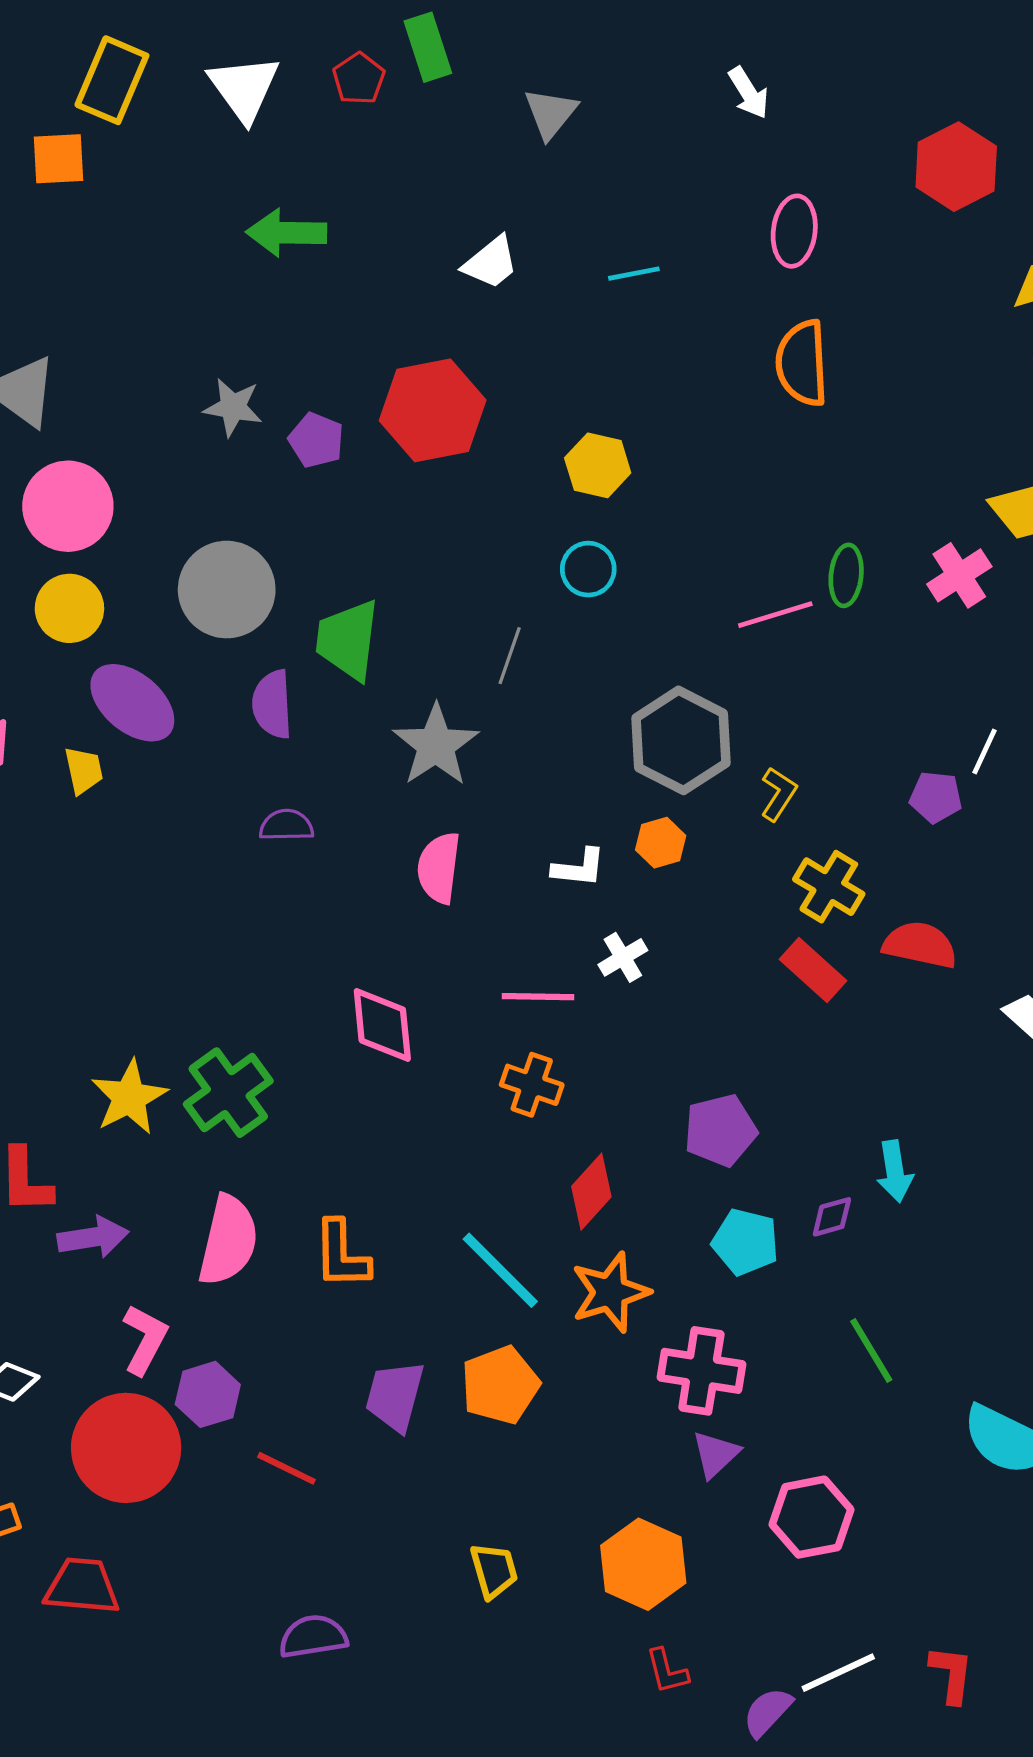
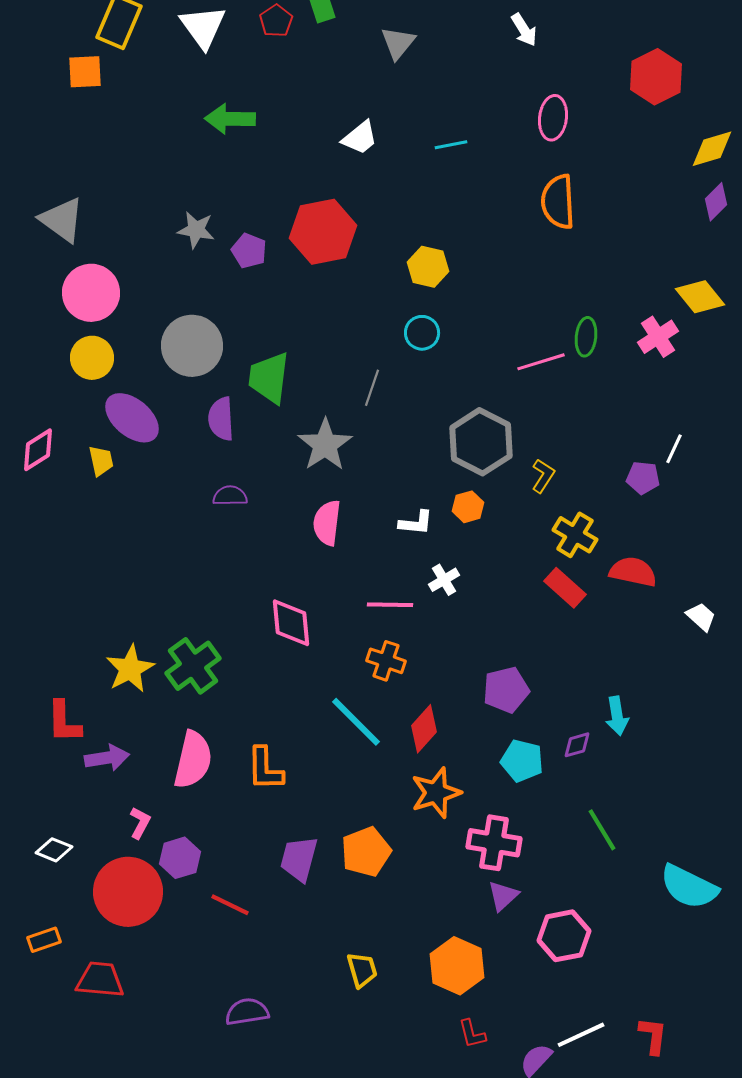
cyan line: (500, 1270) -> (356, 722), moved
pink L-shape: (145, 1339) -> (140, 823), size x0.7

